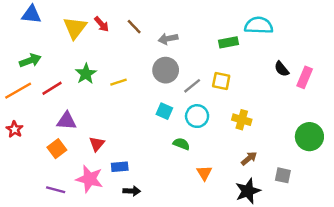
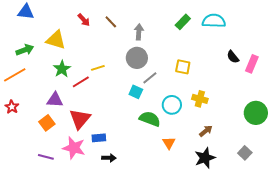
yellow triangle: (75, 28) -> (56, 40), moved, turned -50
gray arrow: (168, 39) -> (139, 32), turned 105
green rectangle: (228, 42) -> (183, 22), moved, turned -35
green star: (86, 74) -> (62, 69), moved
gray line: (192, 86) -> (150, 78), moved
red line: (52, 88) -> (81, 82), moved
cyan circle: (197, 116) -> (172, 105), moved
red triangle: (97, 144) -> (80, 119), size x1.6
green semicircle: (181, 144) -> (150, 119), size x1.5
gray square: (283, 175) -> (245, 153), moved, turned 32

